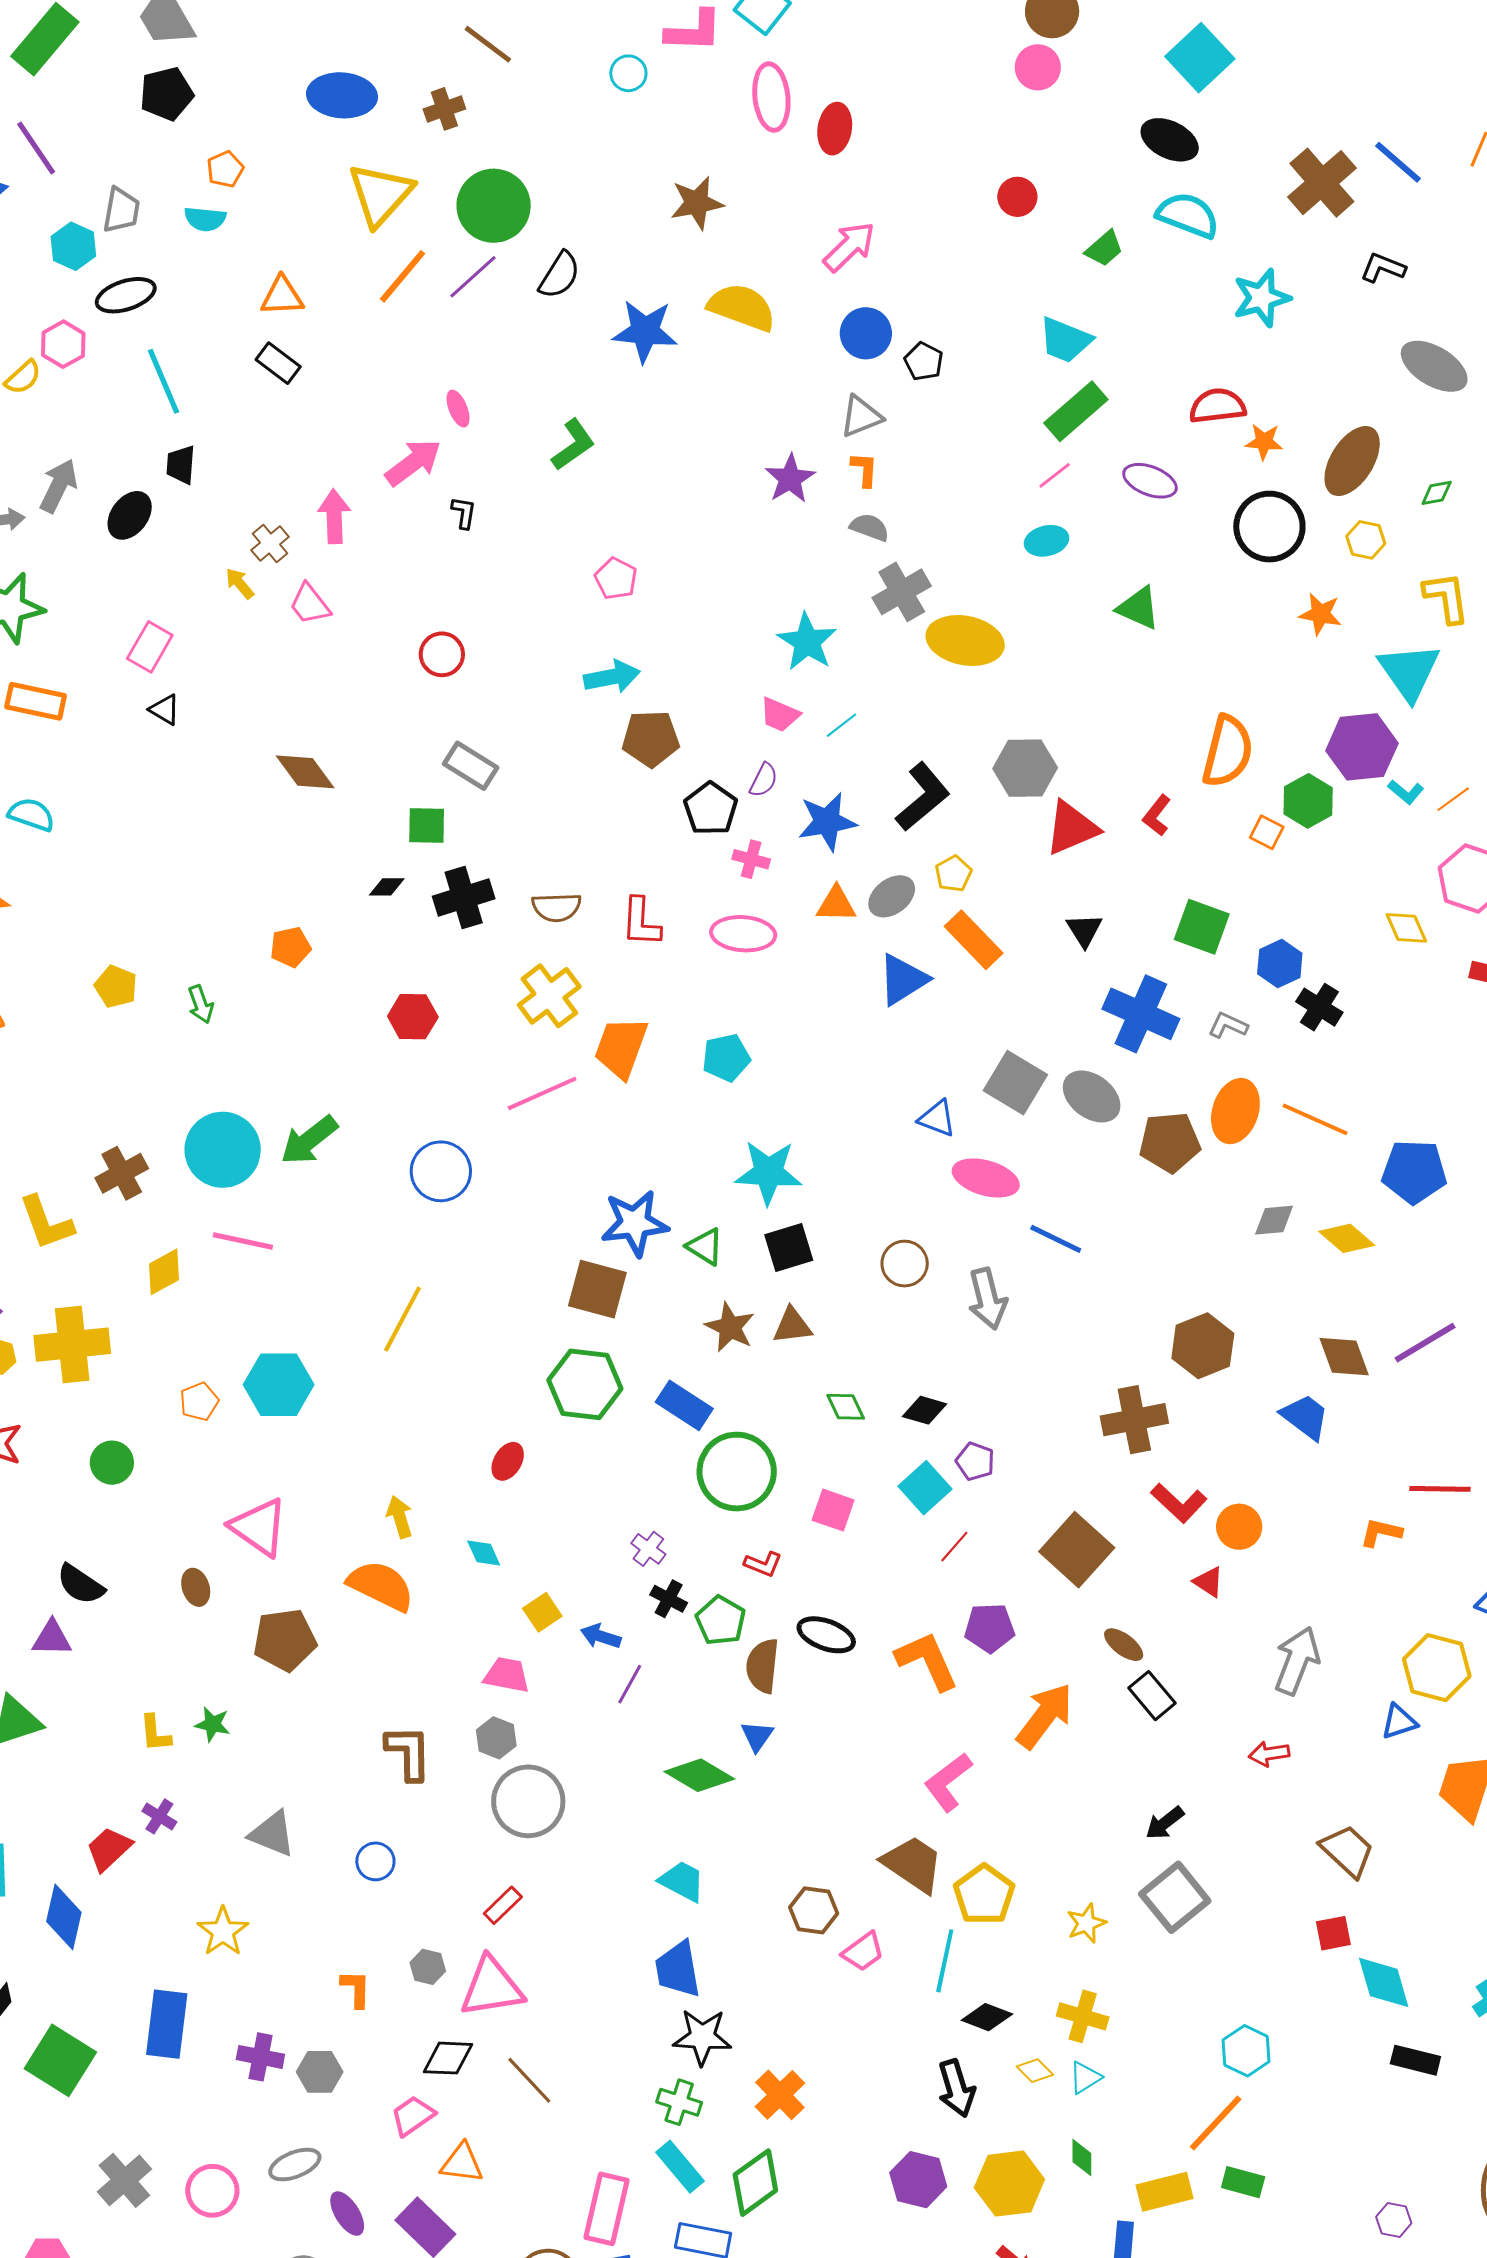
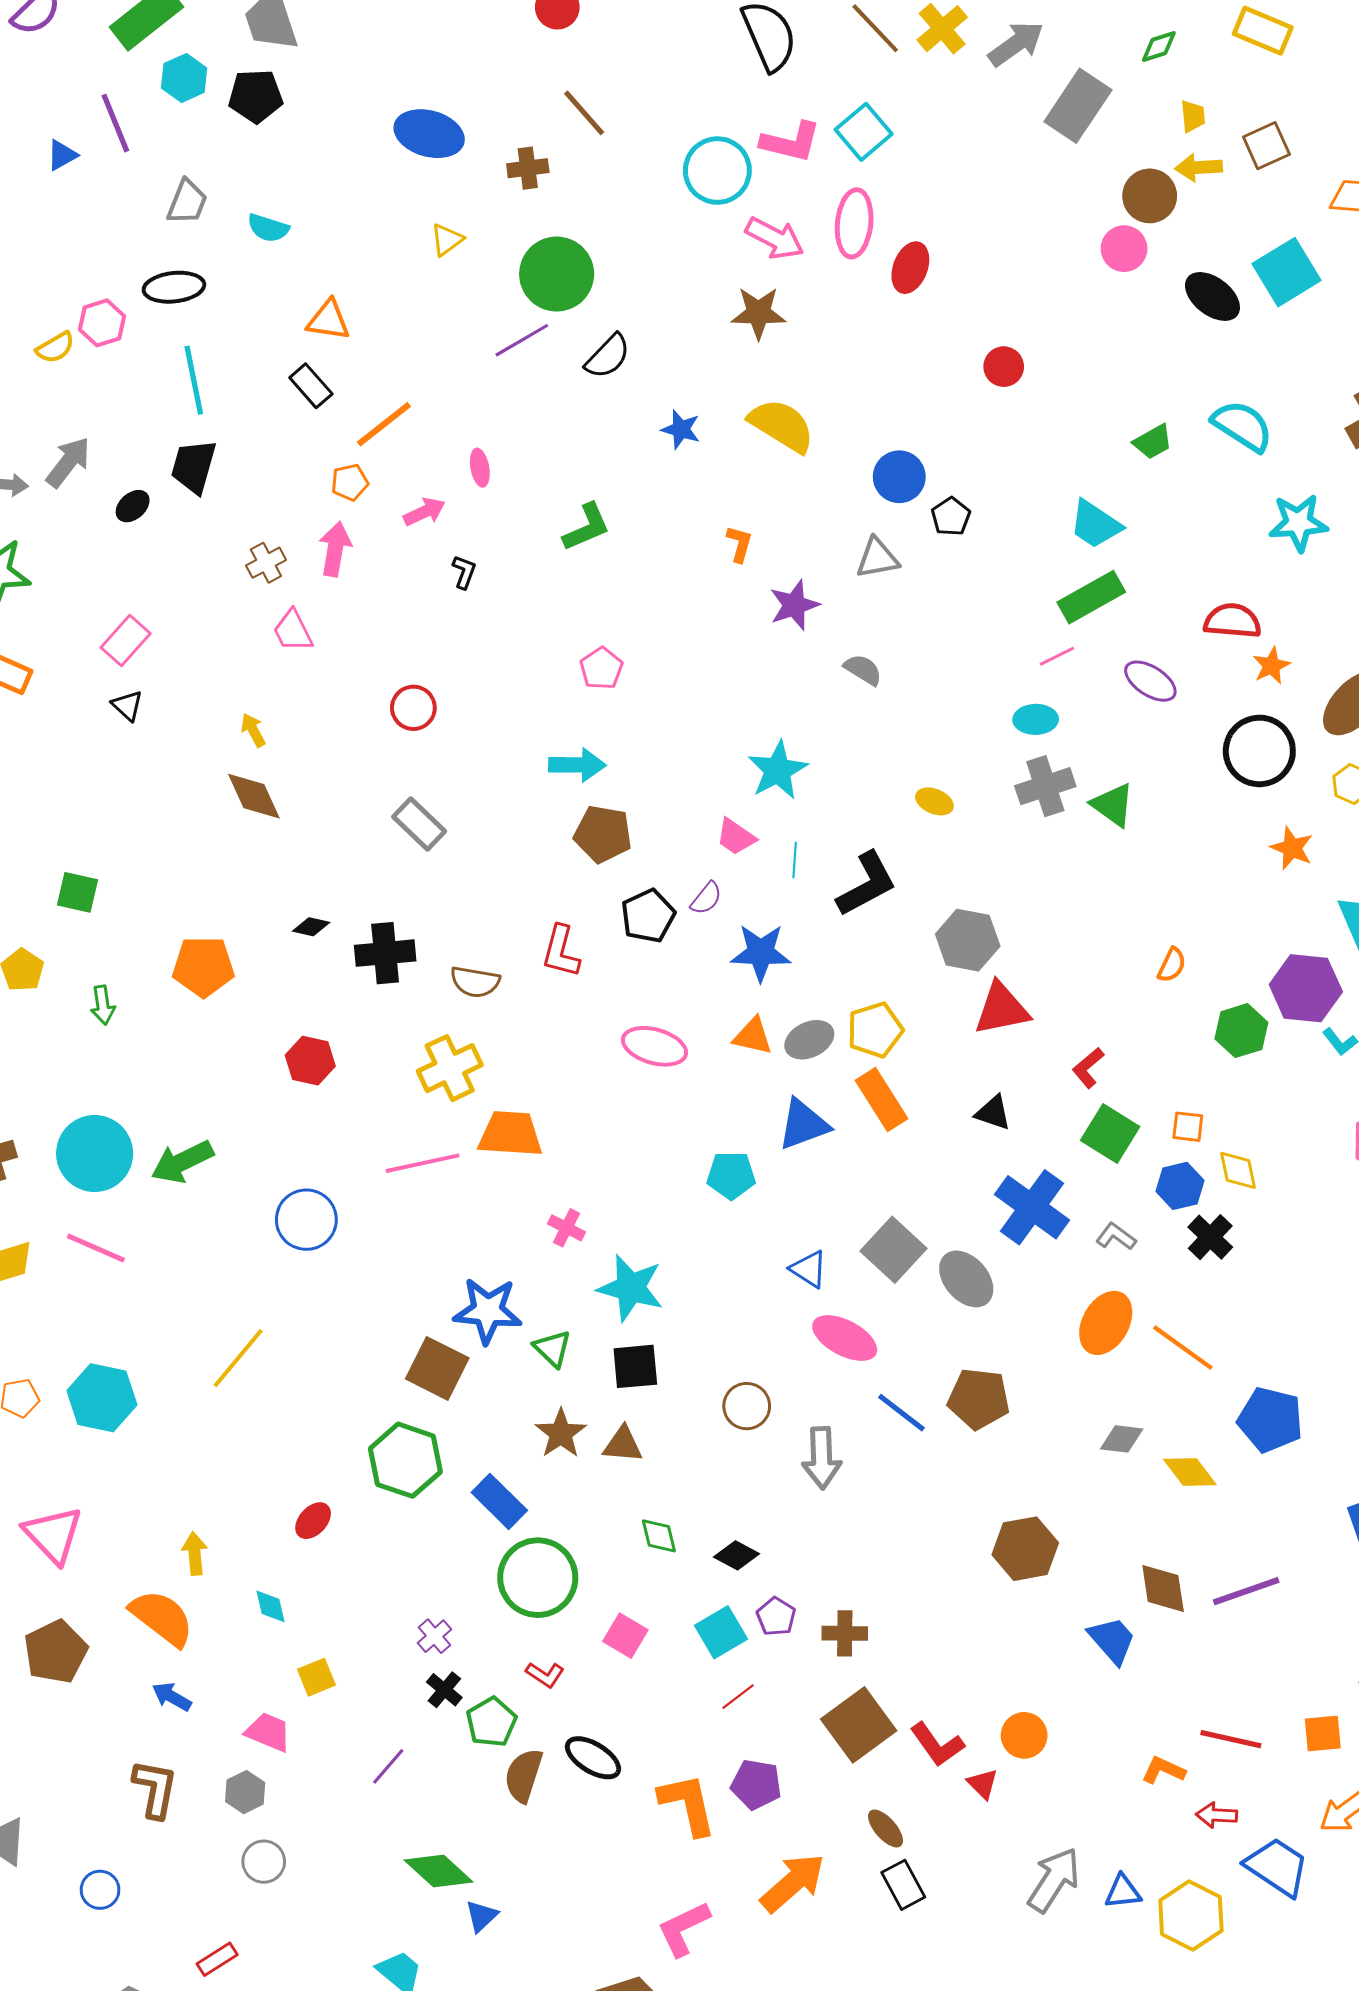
cyan circle: (628, 73) -> (717, 171), size x1.8
black ellipse: (1170, 140) -> (1212, 296), moved
orange pentagon: (225, 169) -> (350, 482), moved
yellow triangle: (380, 194) -> (447, 240), size x0.5
red circle: (1017, 197) -> (1004, 367), moved
cyan hexagon: (73, 246) -> (184, 78), moved
pink arrow: (849, 247) -> (775, 238), moved, turned 60
orange line: (402, 276) -> (384, 424), moved
blue star: (645, 331) -> (681, 429), size x0.6
orange star: (1264, 442) -> (1271, 666), turned 30
pink arrow: (413, 462) -> (424, 512), size x0.7
black trapezoid: (181, 465) -> (194, 466), size x1.4
orange L-shape: (864, 469) -> (739, 544), moved
black ellipse: (130, 515) -> (133, 506), size x0.7
yellow arrow: (240, 583) -> (253, 730), moved
gray cross: (902, 592) -> (1045, 786), moved
yellow ellipse: (965, 640) -> (934, 801), size x0.5
cyan line: (841, 725) -> (795, 860), turned -60
orange semicircle: (1228, 751) -> (1172, 965), size x0.5
black L-shape: (923, 797) -> (867, 884), moved
red L-shape: (1157, 815) -> (1088, 1068), moved
green square: (427, 825) -> (78, 892), moved
orange square: (1267, 832) -> (1188, 1127), moved, turned -32
pink cross: (751, 859) -> (567, 1228), moved
yellow pentagon: (953, 874) -> (875, 1030), size x1.5
red L-shape: (641, 922) -> (561, 951), moved
yellow diamond: (1406, 928) -> (1238, 1170), moved
black triangle: (1084, 930) -> (993, 1113), turned -51
orange pentagon: (290, 947) -> (203, 967), size x1.5
orange trapezoid: (621, 1047) -> (510, 1134), turned 62
cyan pentagon: (726, 1058) -> (731, 1175), moved
brown pentagon: (1170, 1142) -> (979, 1399), moved
brown cross: (1134, 1420) -> (845, 1633), moved, size x0.7
red L-shape: (1179, 1503) -> (937, 1744), moved
blue arrow: (601, 1636) -> (172, 1697), moved
brown pentagon: (285, 1640) -> (56, 1652), turned -30
blue triangle: (1399, 1722) -> (1123, 1892), moved
blue triangle: (757, 1736) -> (482, 1916), moved
red arrow: (1269, 1754) -> (1216, 1815), moved
gray circle: (528, 1801) -> (264, 1862), size x0.6

